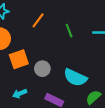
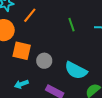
orange line: (38, 20) -> (30, 15), moved
orange square: (19, 59) -> (22, 51), turned 30

